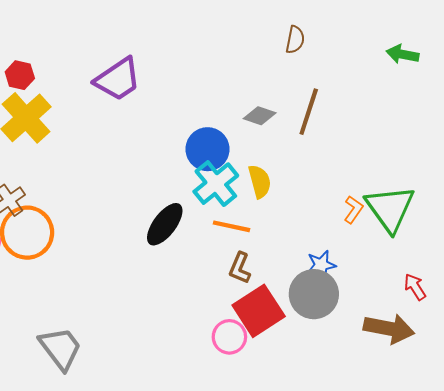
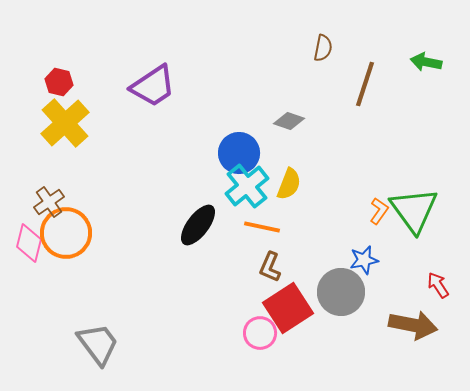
brown line: (309, 112) -> (365, 84), moved
yellow semicircle: (260, 181) -> (289, 184), turned 36
blue star: (321, 265) -> (364, 260), moved

